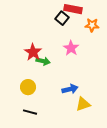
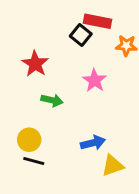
red star: (33, 52) -> (35, 64), moved
black line: (30, 112) -> (34, 161), moved

